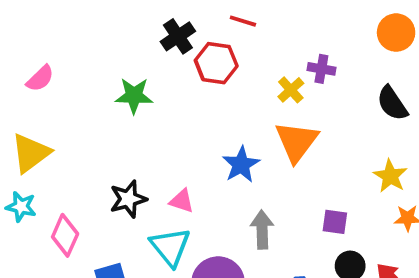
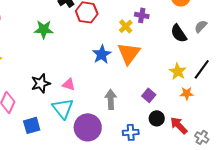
blue star: (241, 165) -> (102, 54), moved
purple square: (335, 222) -> (149, 95), turned 32

